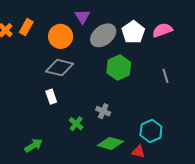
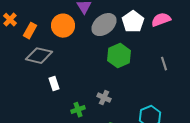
orange rectangle: (26, 27) -> (30, 31), moved
gray diamond: (60, 68) -> (39, 56), moved
green cross: (76, 124) -> (78, 110), turned 32

